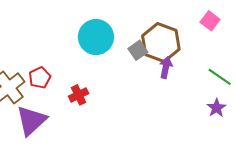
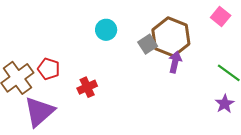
cyan circle: (96, 37) -> (106, 30), size x0.6
red pentagon: (40, 78) -> (49, 69), turned -30

